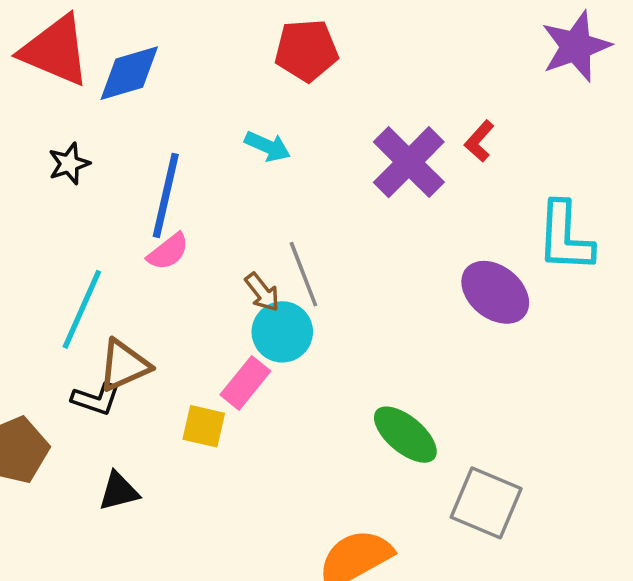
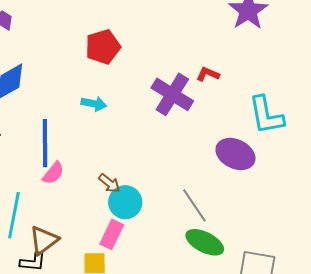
red L-shape: (479, 141) -> (208, 74), turned 85
gray line: (303, 274) -> (194, 205), moved

